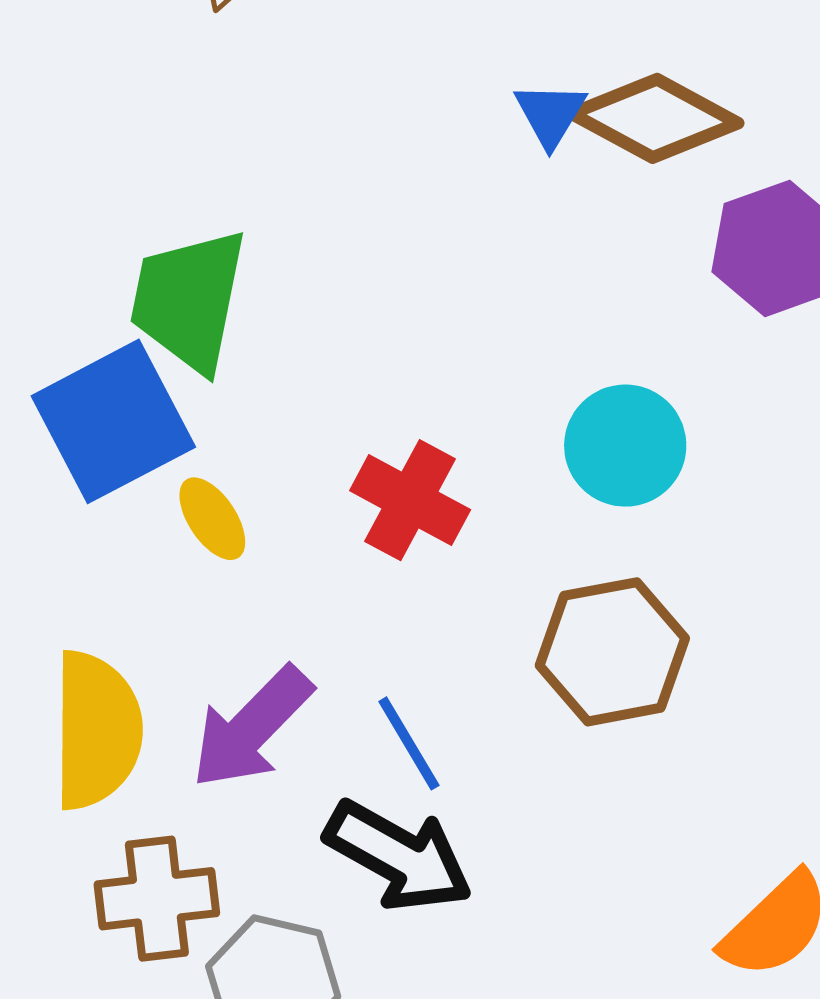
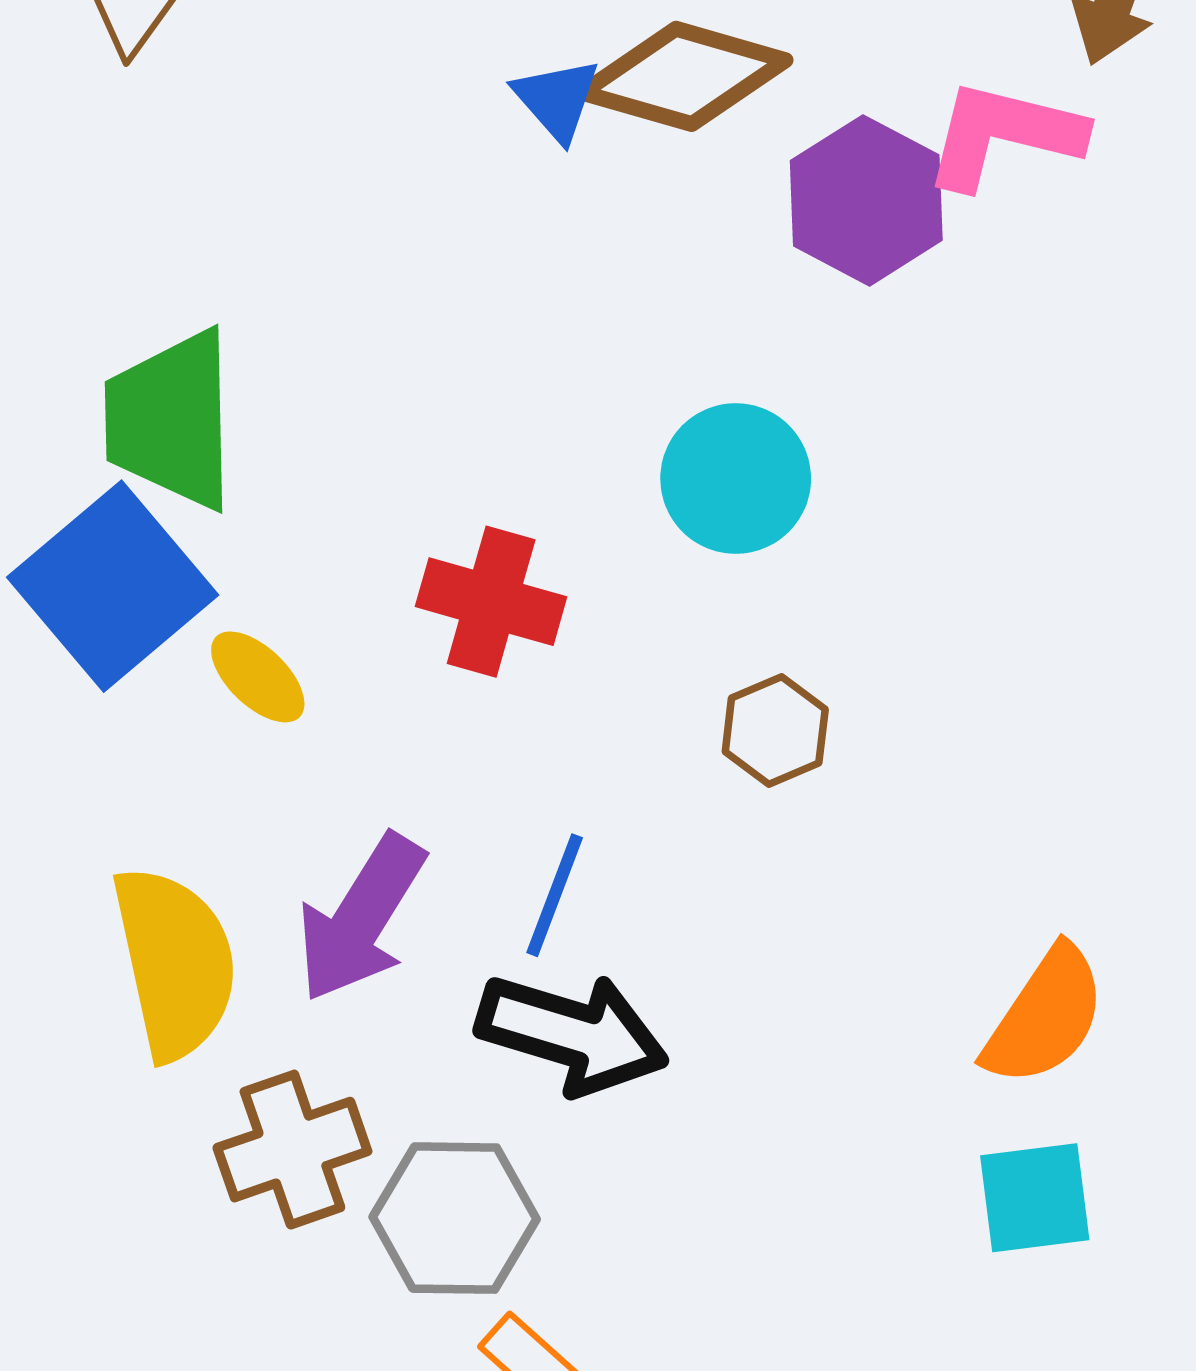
brown hexagon: (612, 652) -> (775, 731), size x0.6
blue line: (409, 743) -> (555, 895), turned 64

